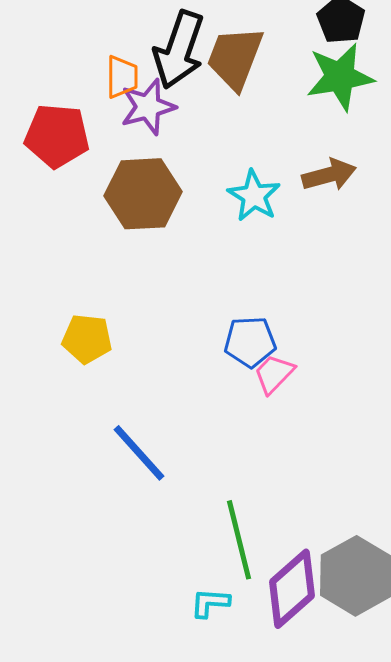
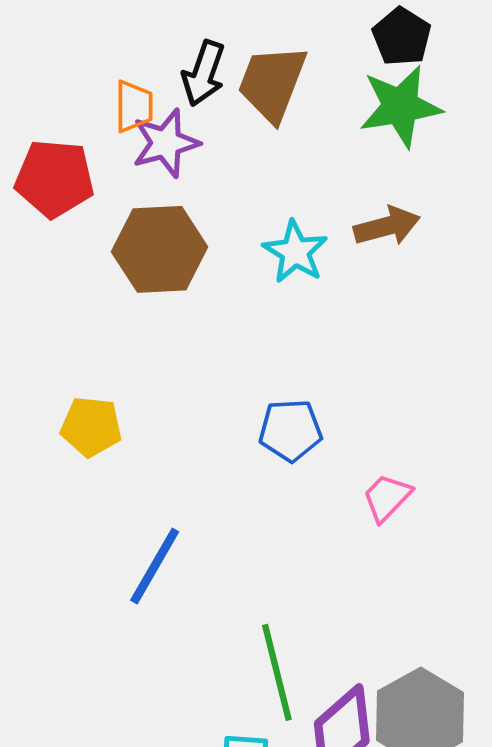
black arrow: (179, 50) -> (204, 73), size x0.7
pink trapezoid: (274, 374) -> (387, 498), moved
blue line: (139, 453) -> (155, 566), turned 72

